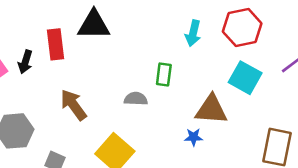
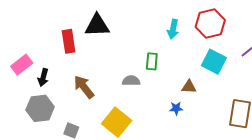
black arrow: (25, 62) -> (43, 77), moved
brown triangle: (211, 109) -> (189, 87), size x0.6

